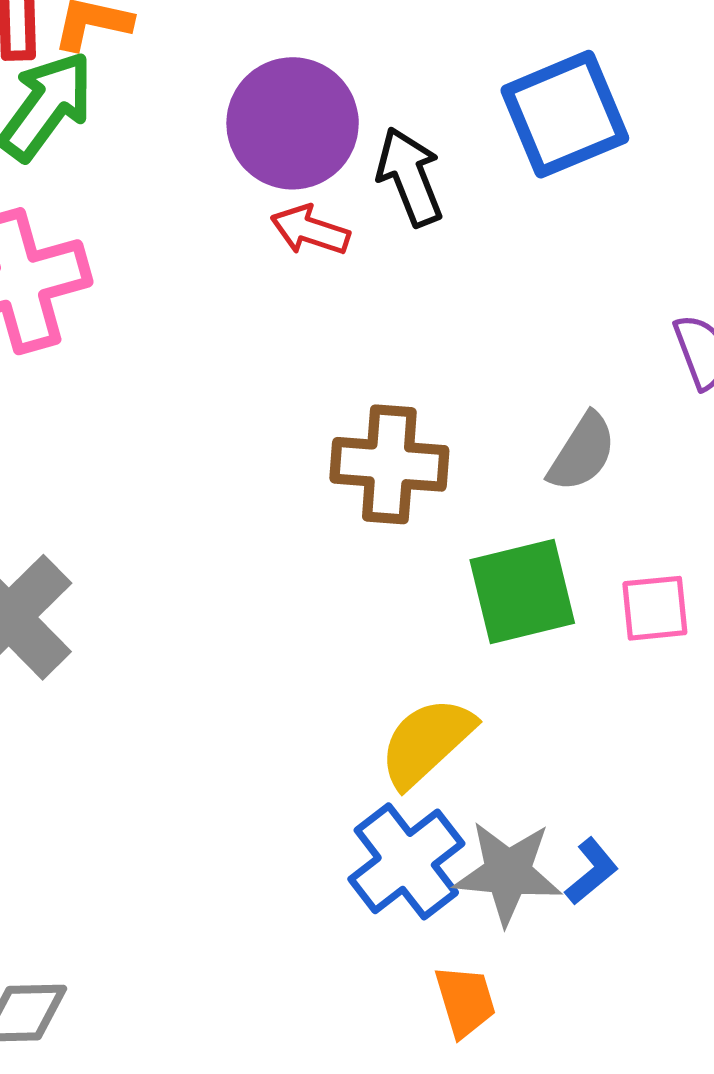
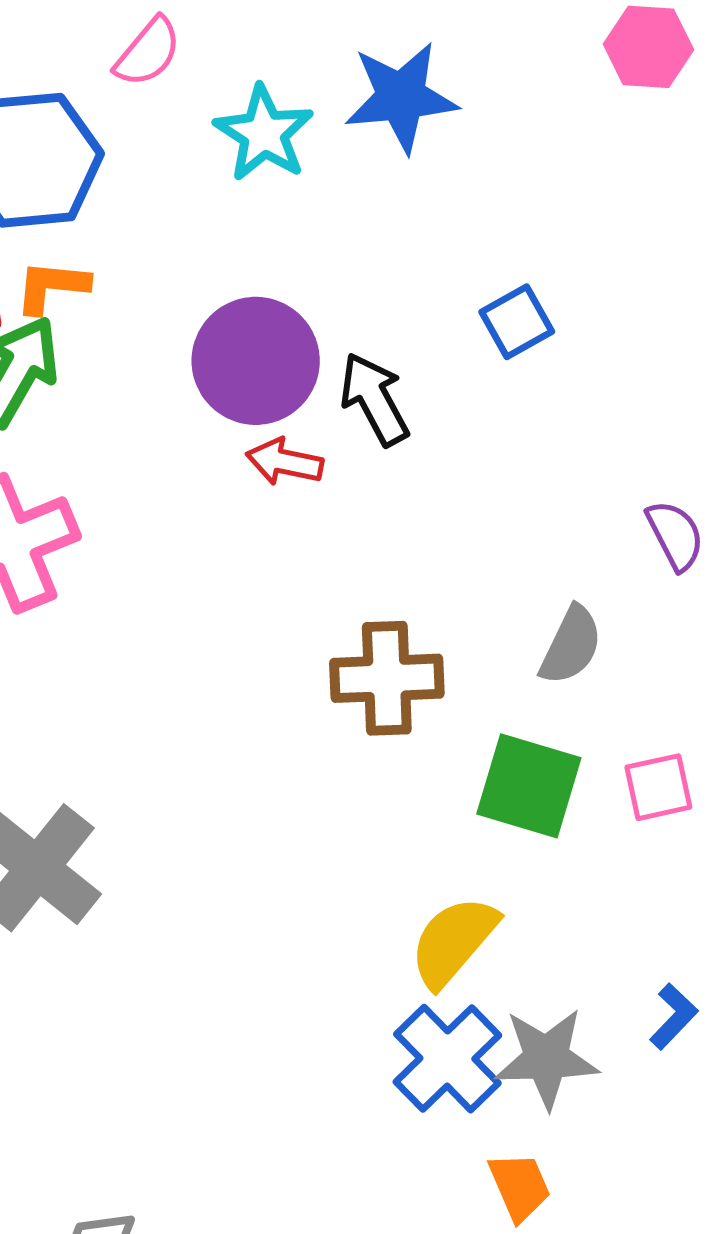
blue square: (565, 114) -> (517, 322), size x0.6
green square: (522, 592) -> (529, 786), turned 37
blue L-shape: (591, 871) -> (674, 1016), moved

